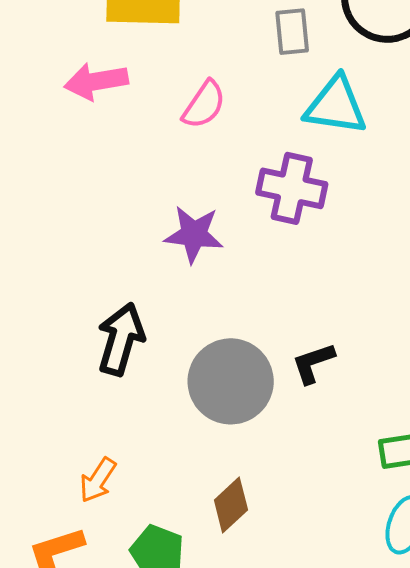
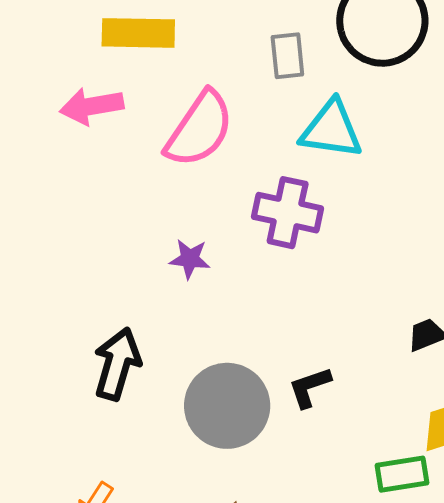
pink semicircle: (204, 105) -> (200, 129), size x1.6
purple star: (194, 234) -> (190, 259), size x0.7

